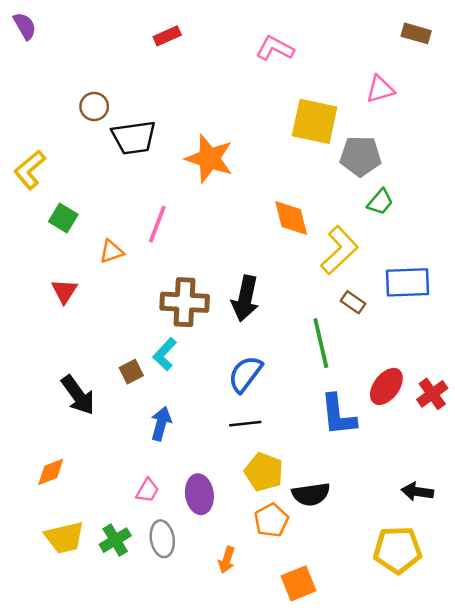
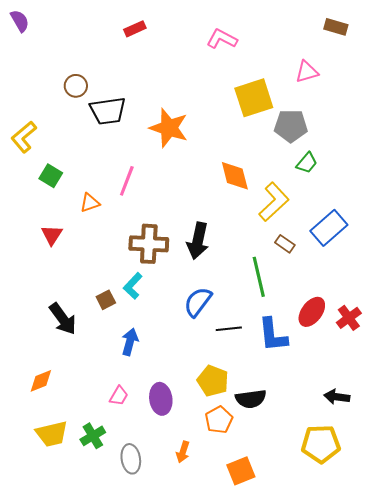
yellow square: (315, 121) -> (254, 98), turned -30
blue rectangle: (407, 282) -> (329, 228), turned -39
black line: (245, 424) -> (229, 329), moved
gray ellipse: (162, 539) -> (131, 459), moved

